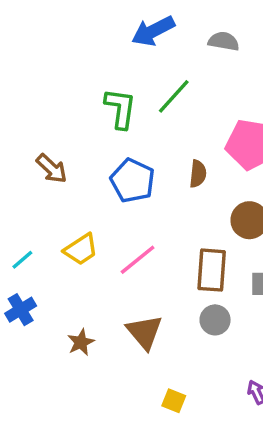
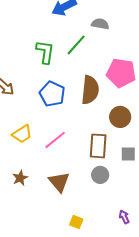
gray semicircle: (224, 41) -> (100, 24), moved
brown semicircle: (198, 174) -> (90, 90), size x1.8
brown star: (81, 342) -> (20, 178), moved

